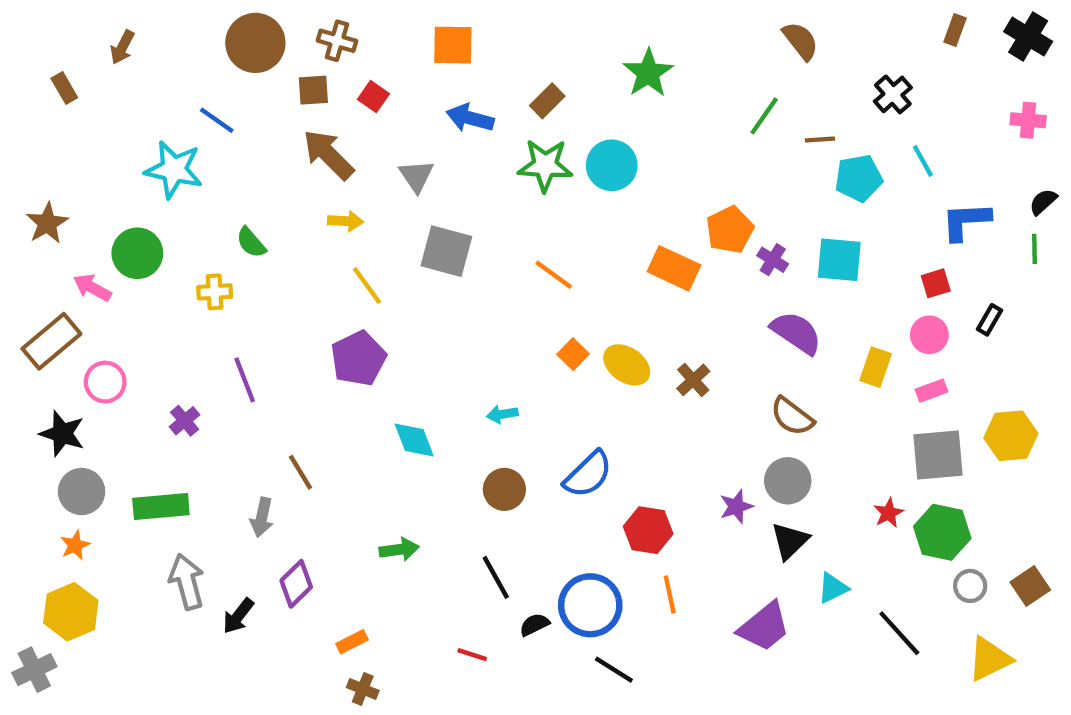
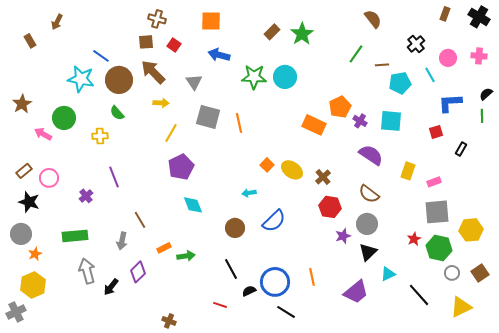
brown circle: (255, 43) -> (119, 80), moved
brown rectangle: (547, 101) -> (272, 32), moved
orange line: (554, 275) -> (239, 123), moved, turned 42
yellow line: (367, 285) -> (171, 133), turned 66
pink circle: (929, 335) -> (448, 58), moved
brown rectangle: (51, 341) -> (24, 171), moved, size x0.6
purple pentagon: (358, 358) -> (181, 167), moved
cyan arrow: (502, 414) -> (249, 193), moved
yellow hexagon: (1011, 436) -> (471, 230), moved
gray circle: (82, 492) -> (21, 234), moved
red hexagon: (648, 530) -> (330, 207), moved
orange rectangle: (352, 642) -> (164, 248), moved

